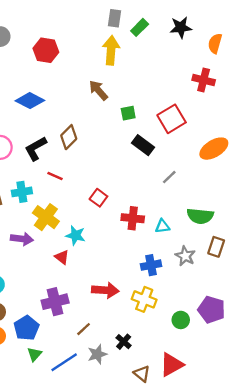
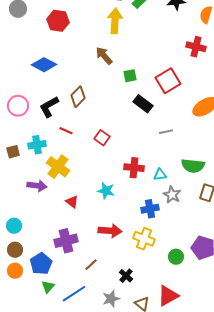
gray line: (169, 177) -> (166, 132), turned 32
red square: (98, 198) -> (102, 138), moved
cyan star: (76, 235) -> (106, 191), moved
gray star: (185, 256) -> (172, 195), moved
gray star: (97, 354) -> (111, 299), moved

